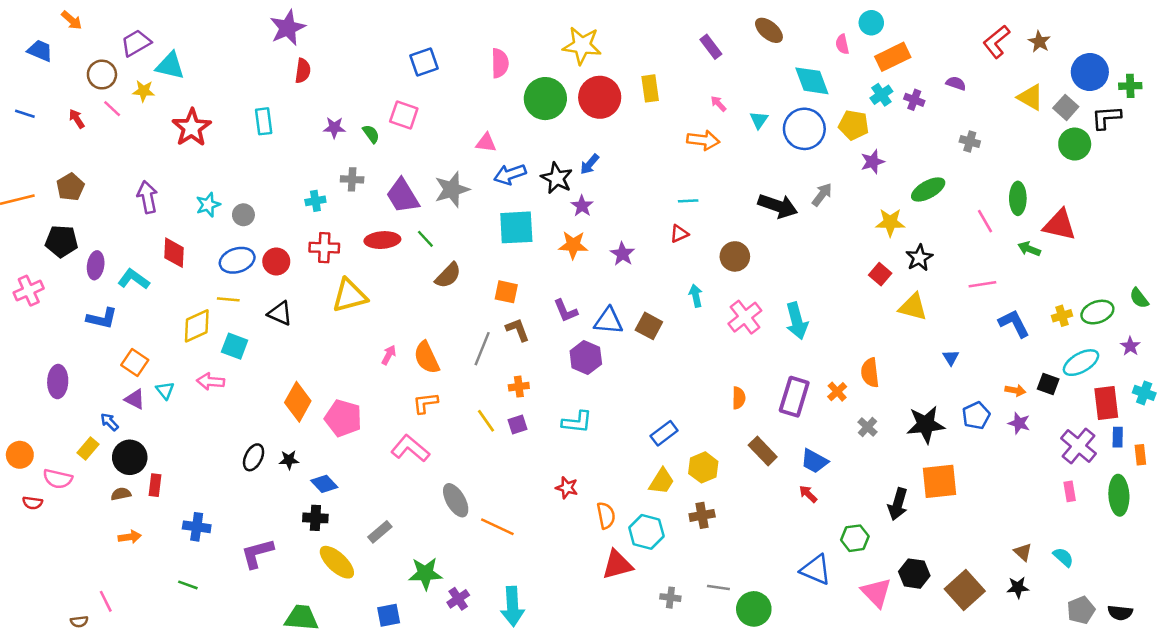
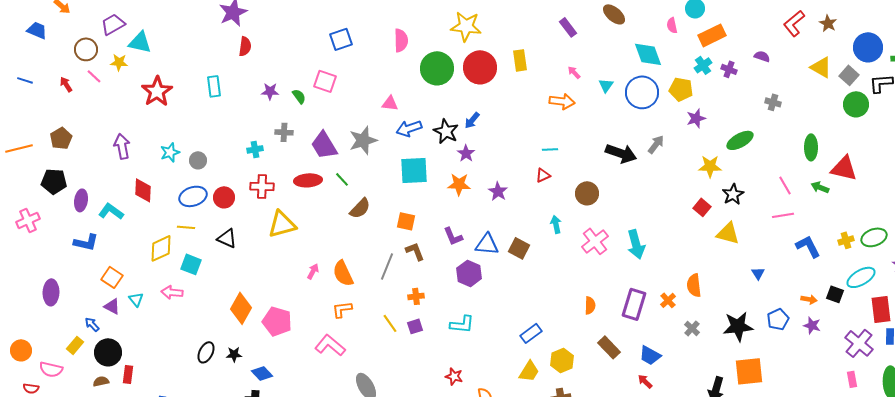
pink line: (985, 221) -> (785, 185), moved

